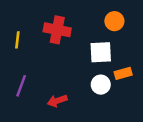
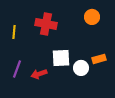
white square: (101, 52) -> (61, 58), moved
red arrow: (57, 101) -> (39, 74), moved

